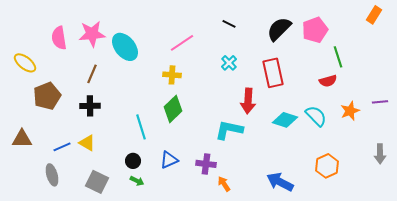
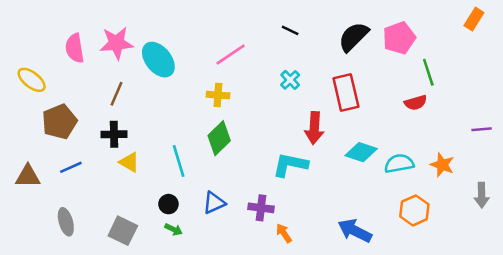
orange star: (350, 111) -> (442, 165), moved, turned -30
cyan semicircle: (316, 116) -> (399, 163), moved, turned -55
yellow triangle: (87, 143) -> (129, 162), moved
blue line: (62, 147) -> (71, 167), moved

